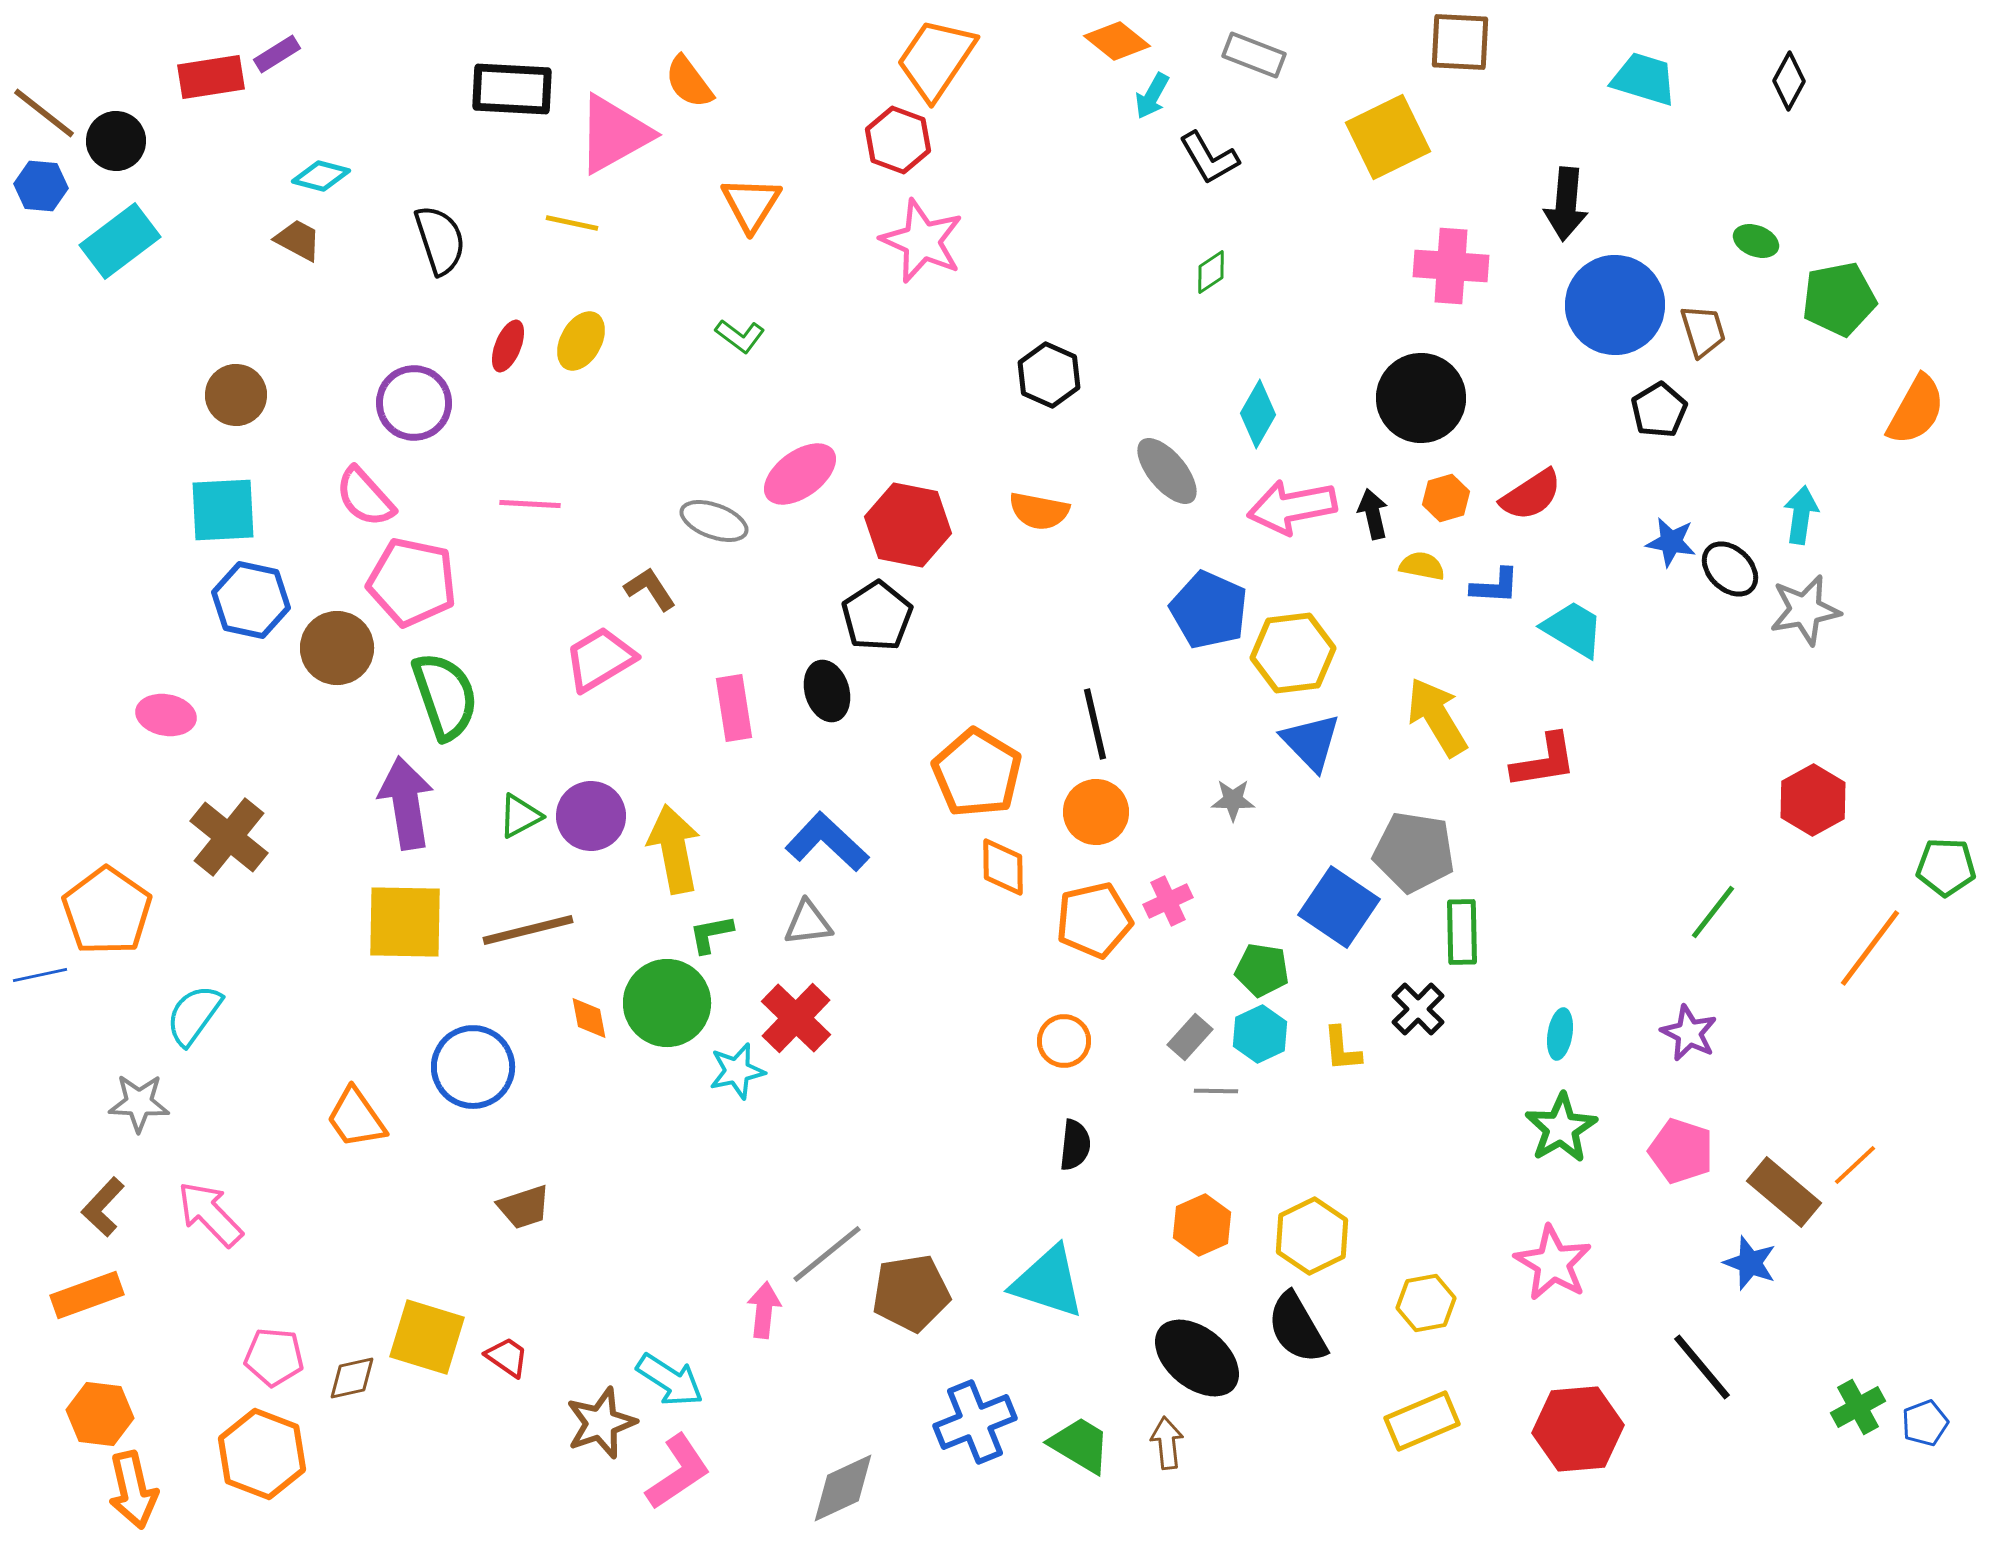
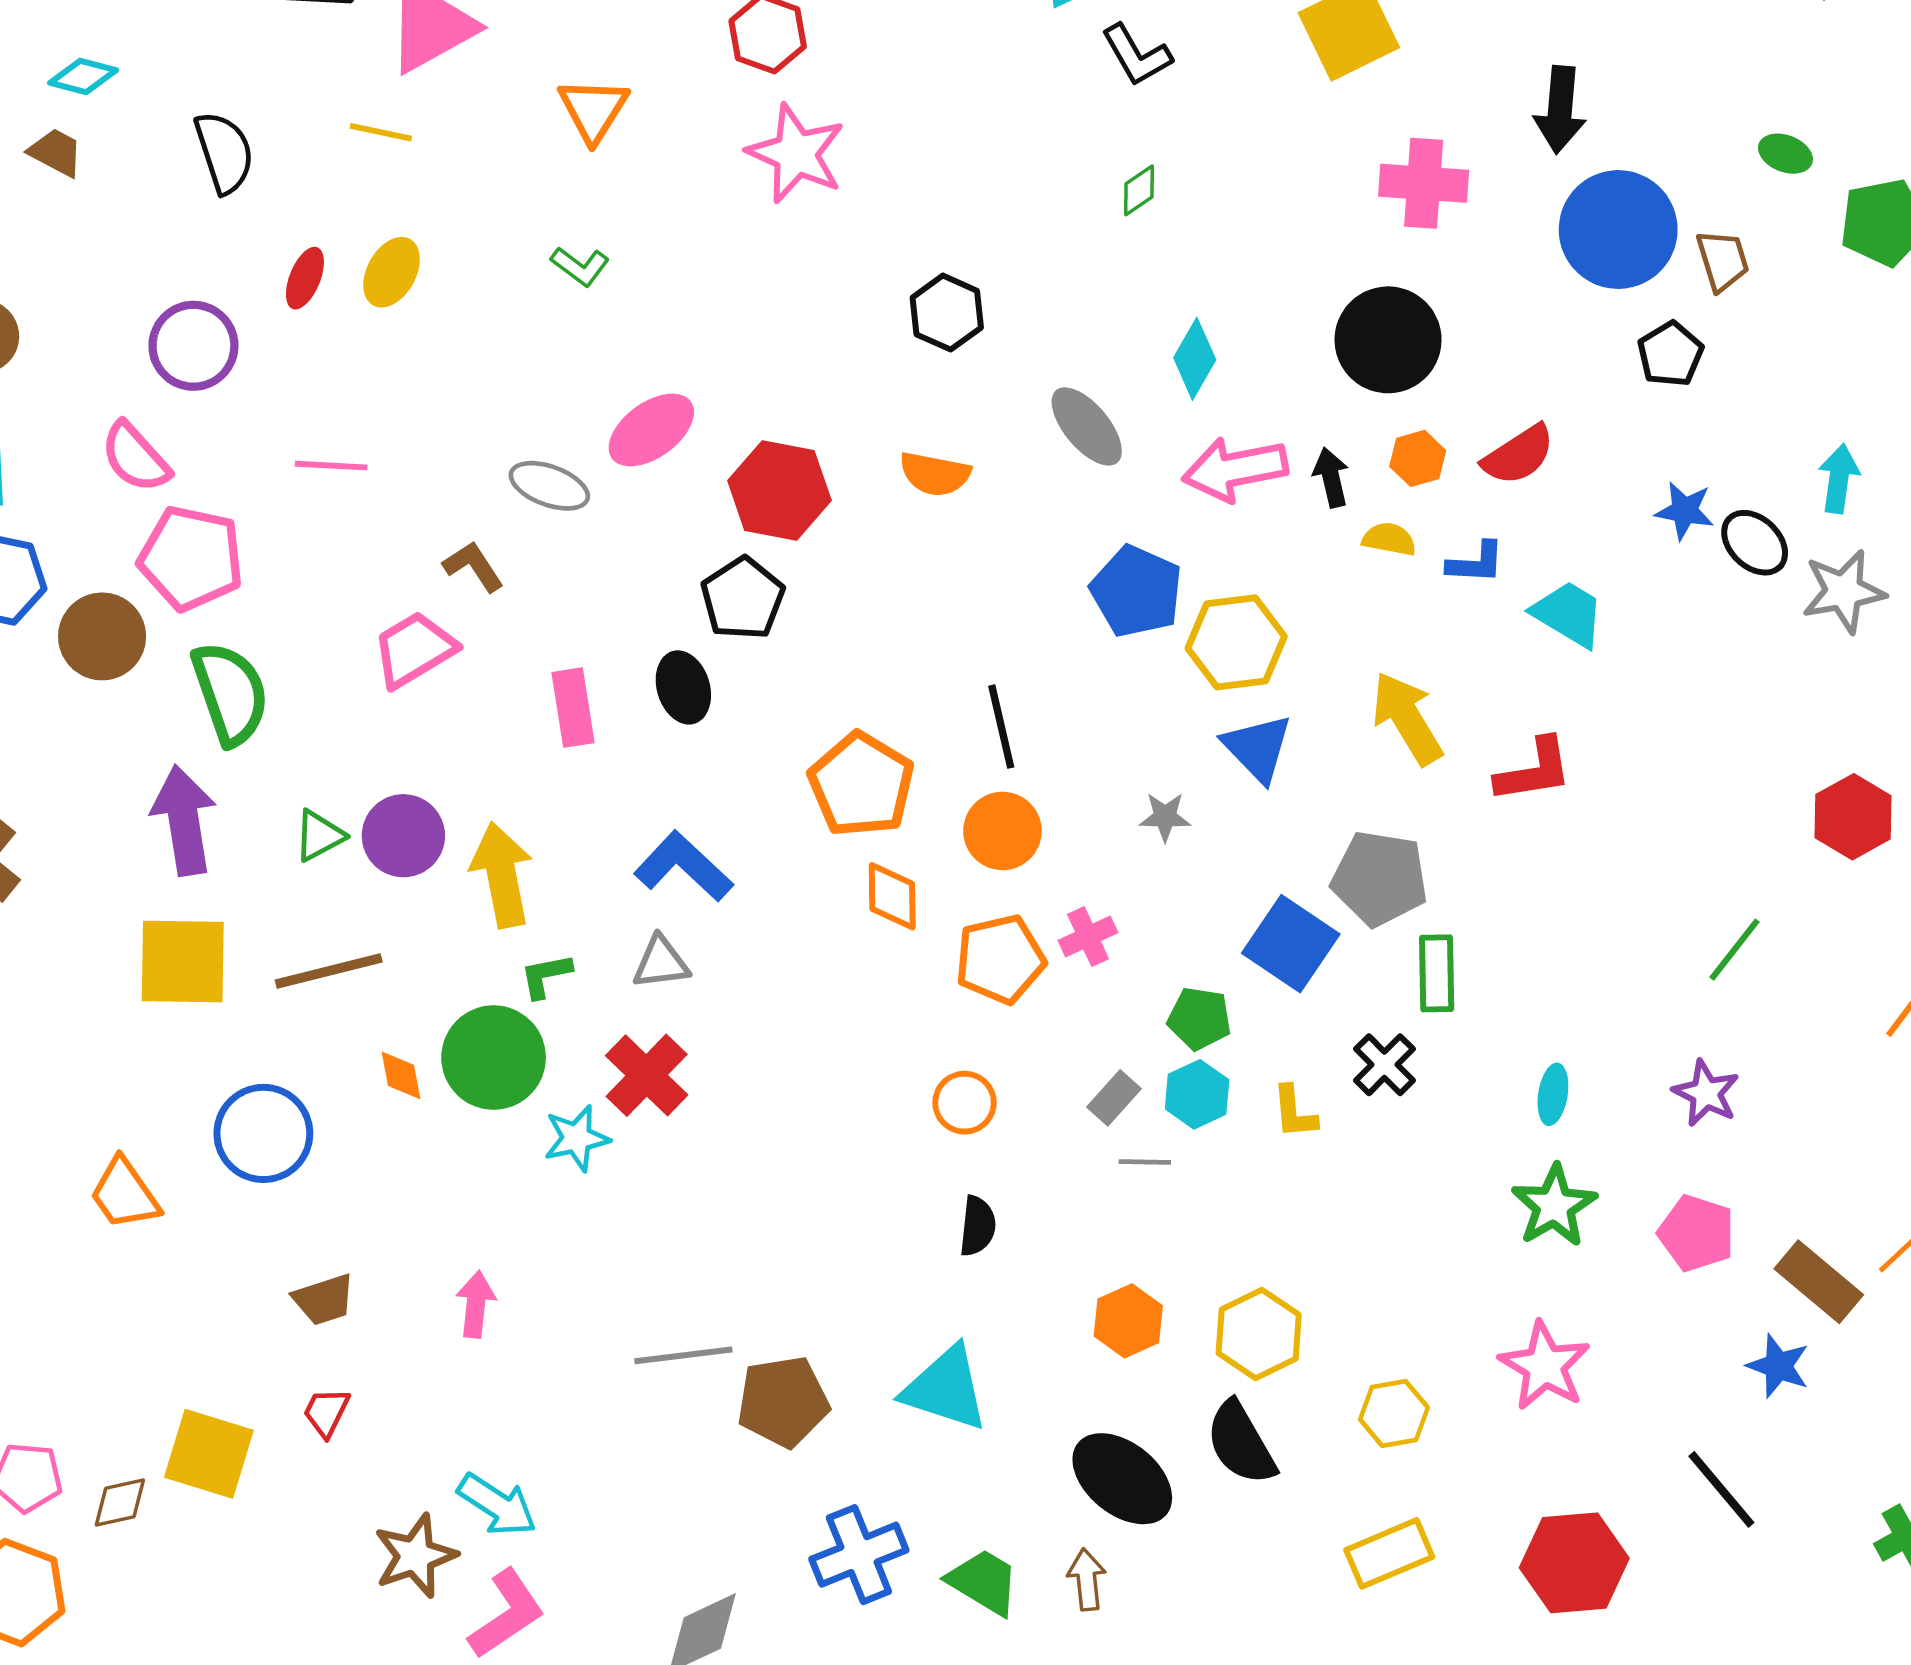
gray line: (827, 1254) -> (683, 1355), turned 32
pink arrow: (764, 1310) -> (476, 1304), moved
red trapezoid: (507, 1357) -> (326, 1412), moved, turned -99

